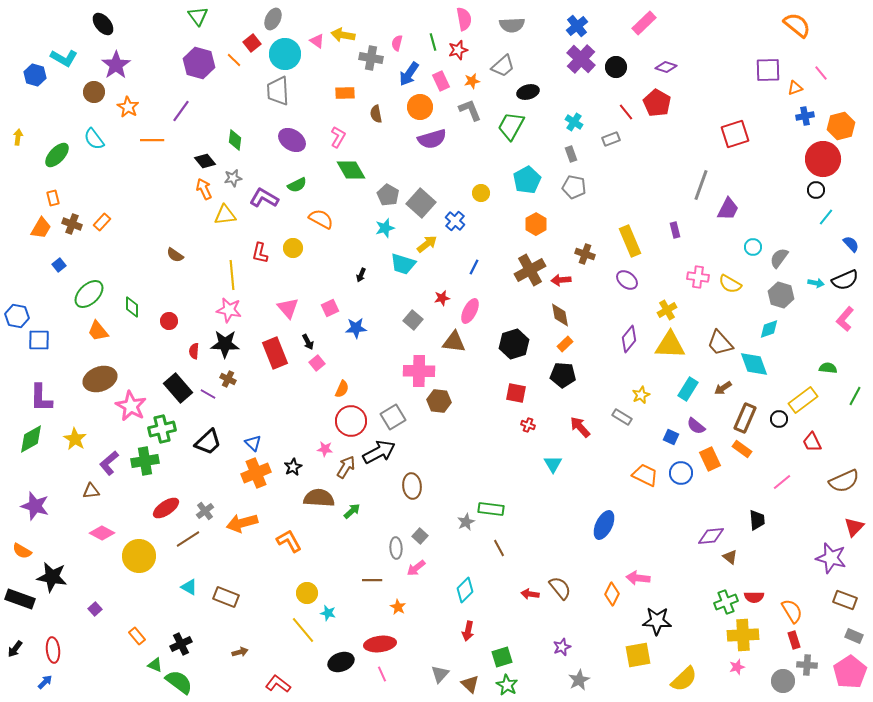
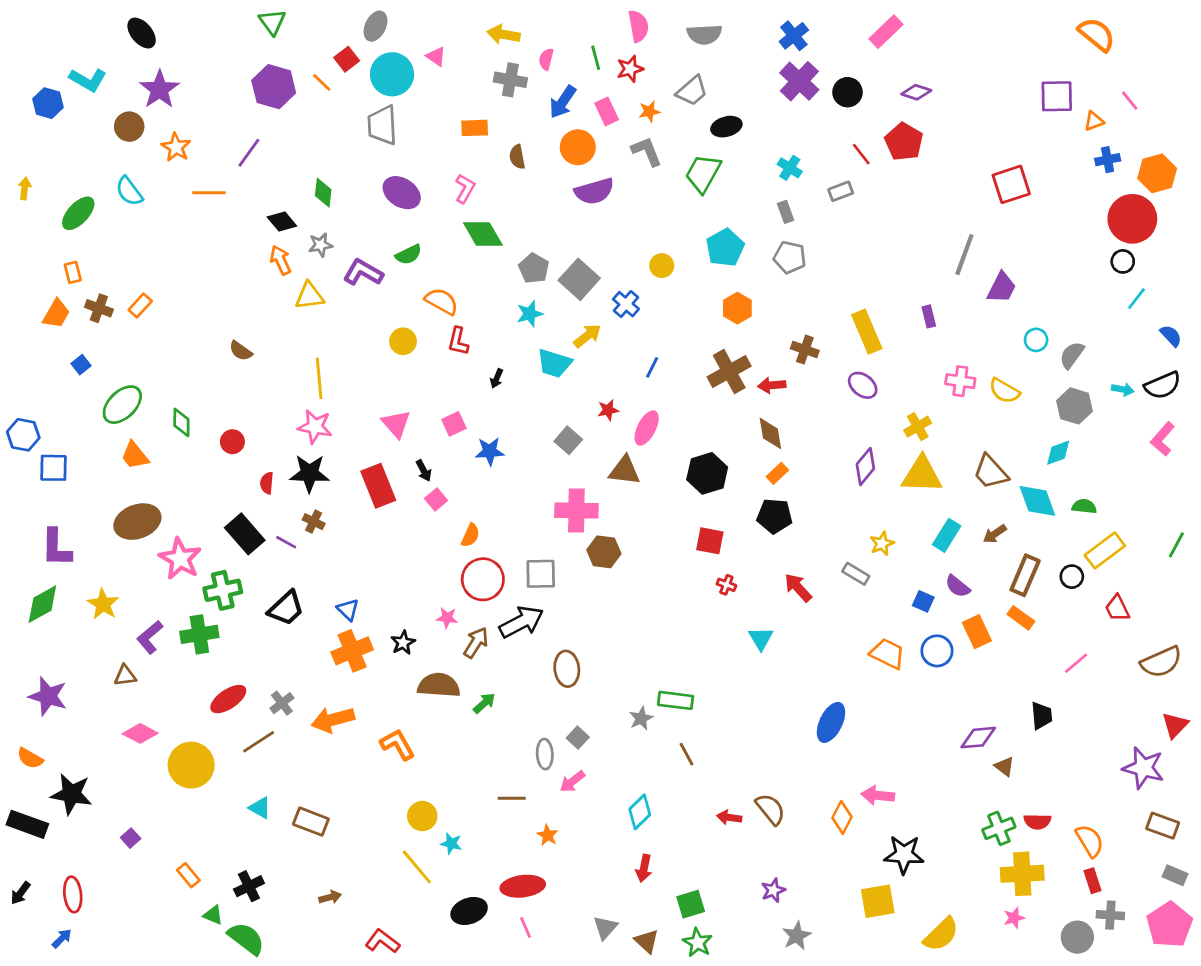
yellow arrow: (343, 35) -> (503, 34), moved
red L-shape: (260, 253) -> (458, 341), moved
green semicircle: (828, 368) -> (1084, 506), moved
gray square: (393, 417) -> (541, 574), turned 30

